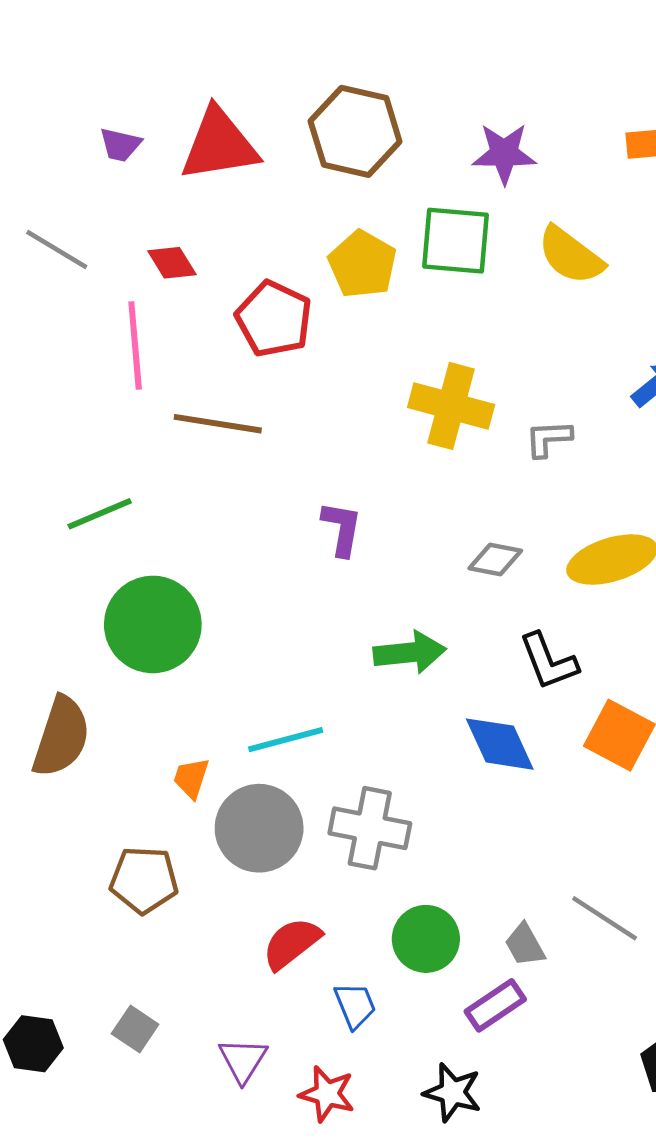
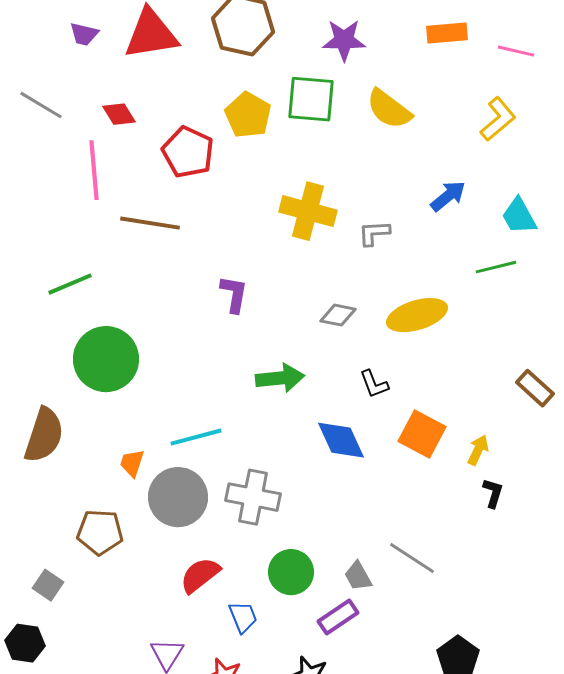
black L-shape: (548, 661) -> (374, 384), size x0.7
gray square: (135, 1029) -> (48, 585), moved

